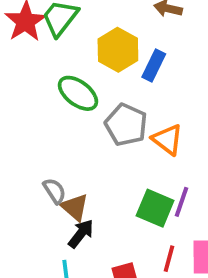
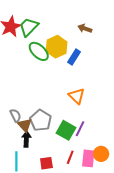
green ellipse: (78, 93) -> (39, 51), moved
gray pentagon: (126, 125) -> (41, 120), moved
black arrow: (81, 234) -> (26, 139), turned -42

